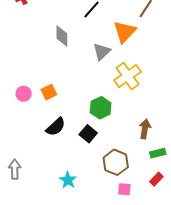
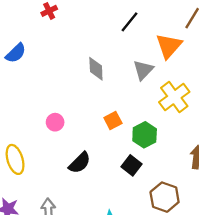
gray diamond: (62, 36) -> (96, 69), moved
orange square: (49, 92) -> (113, 120), moved
black semicircle: (56, 127) -> (80, 163), moved

